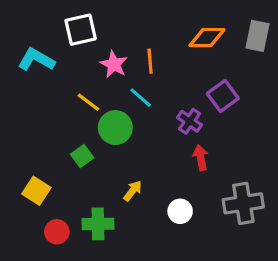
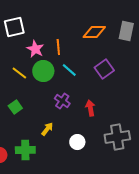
cyan line: (141, 98) -> (69, 70), moved
purple cross: (190, 121) -> (62, 101), moved
green circle: (115, 128) -> (43, 71), moved

